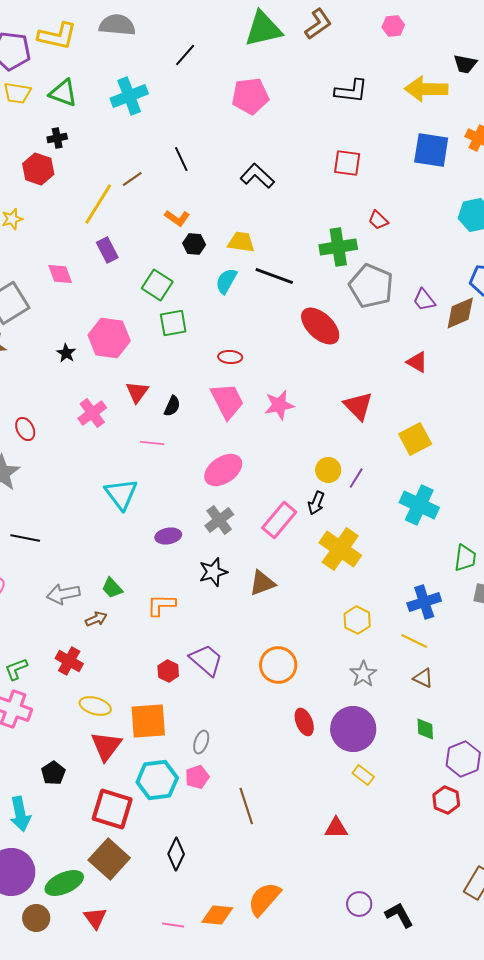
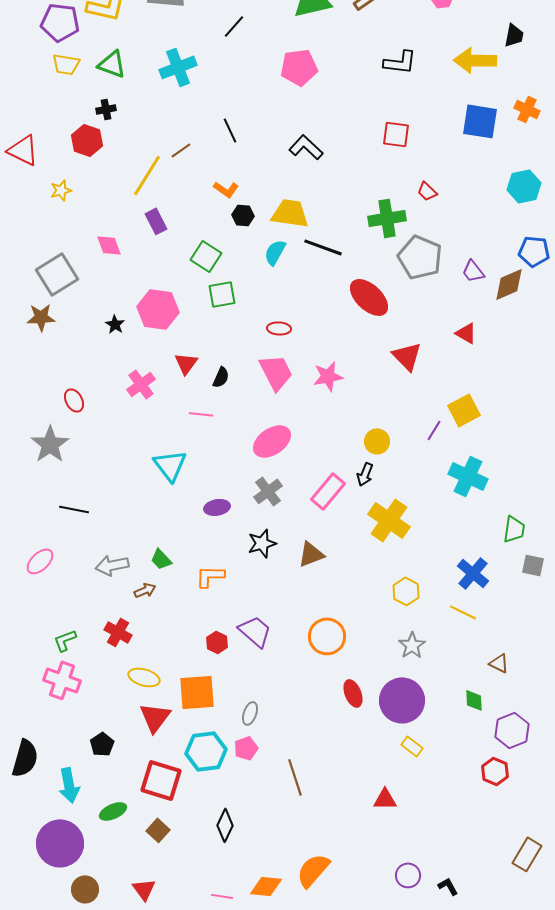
black trapezoid: (465, 64) -> (514, 35), turned -90
yellow trapezoid: (241, 242) -> (290, 213), size x1.4
red triangle: (358, 406) -> (407, 356), moved
purple line: (356, 478) -> (434, 430), moved
blue cross: (424, 602) -> (473, 573), turned -32
brown triangle: (423, 678) -> (499, 663), moved
brown square: (109, 859) -> (158, 830), size x0.6
green ellipse: (64, 883) -> (113, 811), moved, size x0.7
black L-shape: (399, 915) -> (448, 886), size x0.7

